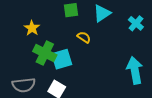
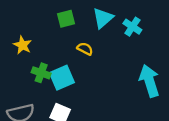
cyan cross: (136, 23) -> (132, 27), moved
green cross: (45, 53) -> (41, 73), size x0.7

